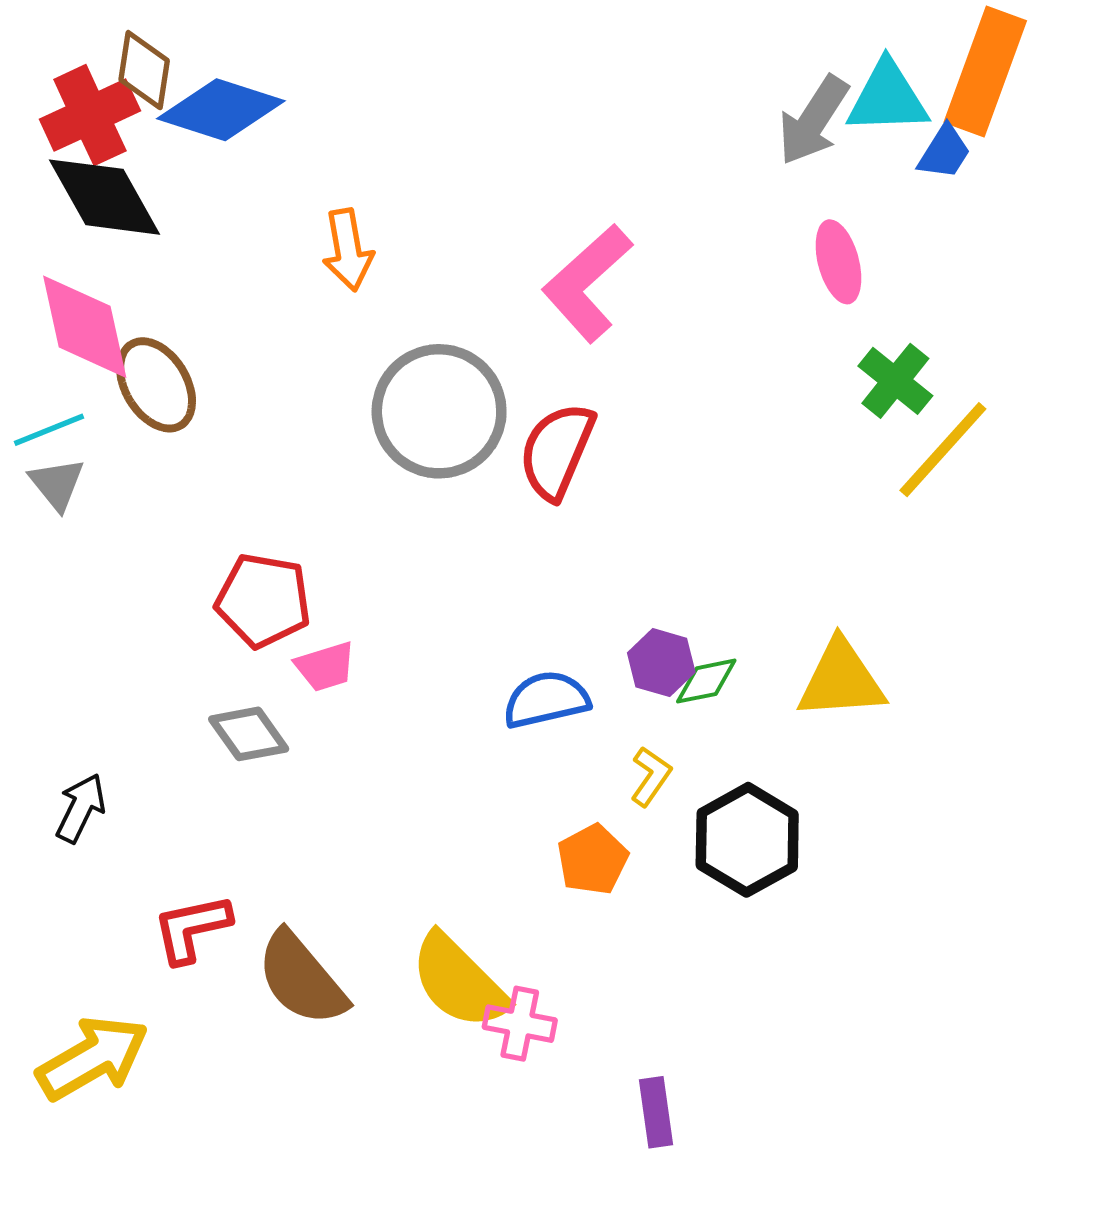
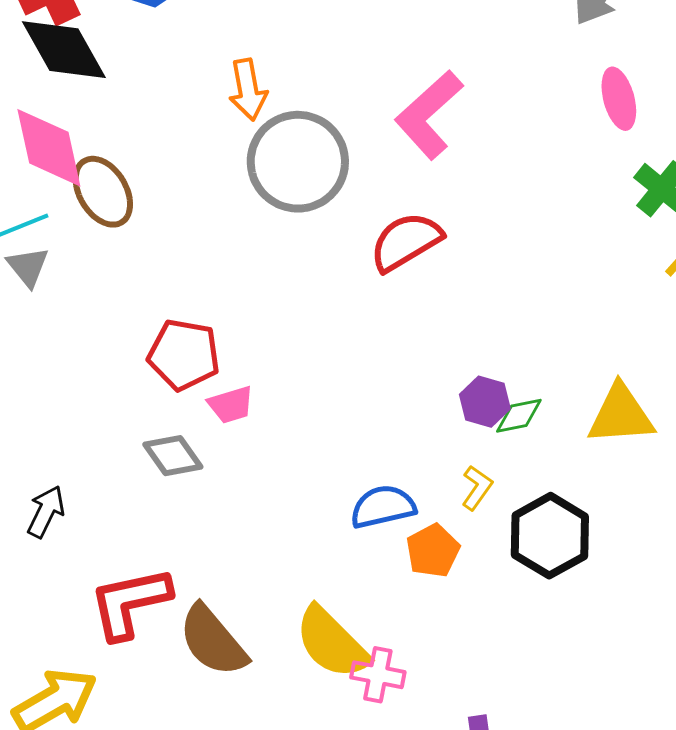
gray circle: (439, 411) -> (298, 162), moved
red semicircle: (557, 451) -> (406, 242), turned 36
blue semicircle: (546, 700) -> (383, 507), moved
red L-shape: (192, 928) -> (130, 603), size x1.4

